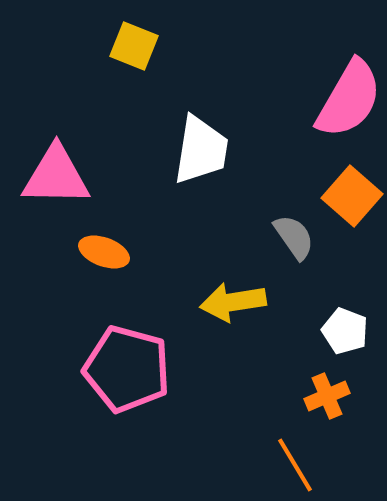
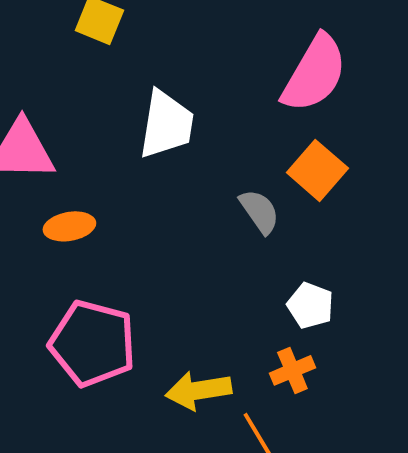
orange ellipse: (104, 252) -> (69, 226), turned -30
yellow arrow: (233, 302) -> (198, 390), moved

